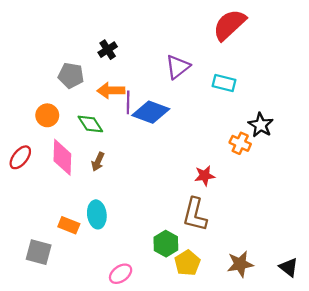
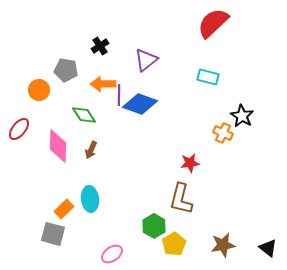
purple triangle: (178, 67) -> (146, 60), moved
orange circle: (47, 115) -> (39, 90), moved
red ellipse: (20, 157) -> (19, 129), moved
orange rectangle: (69, 225) -> (64, 209), turned -66
gray square: (39, 252) -> (53, 234), moved

